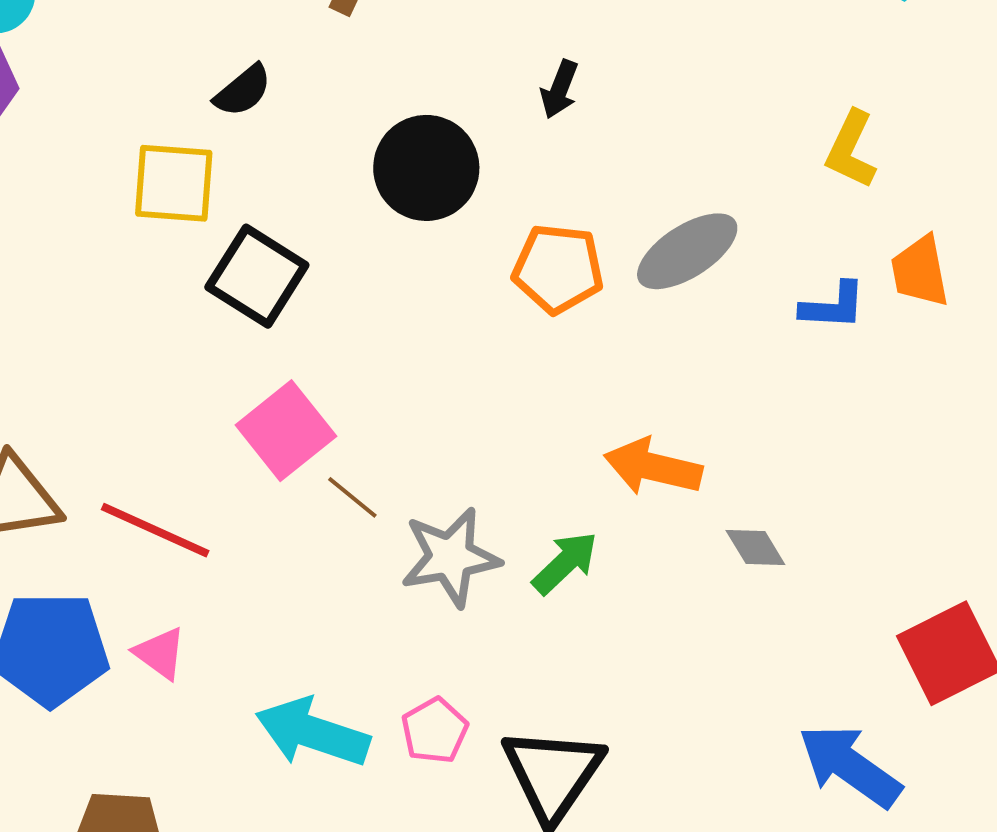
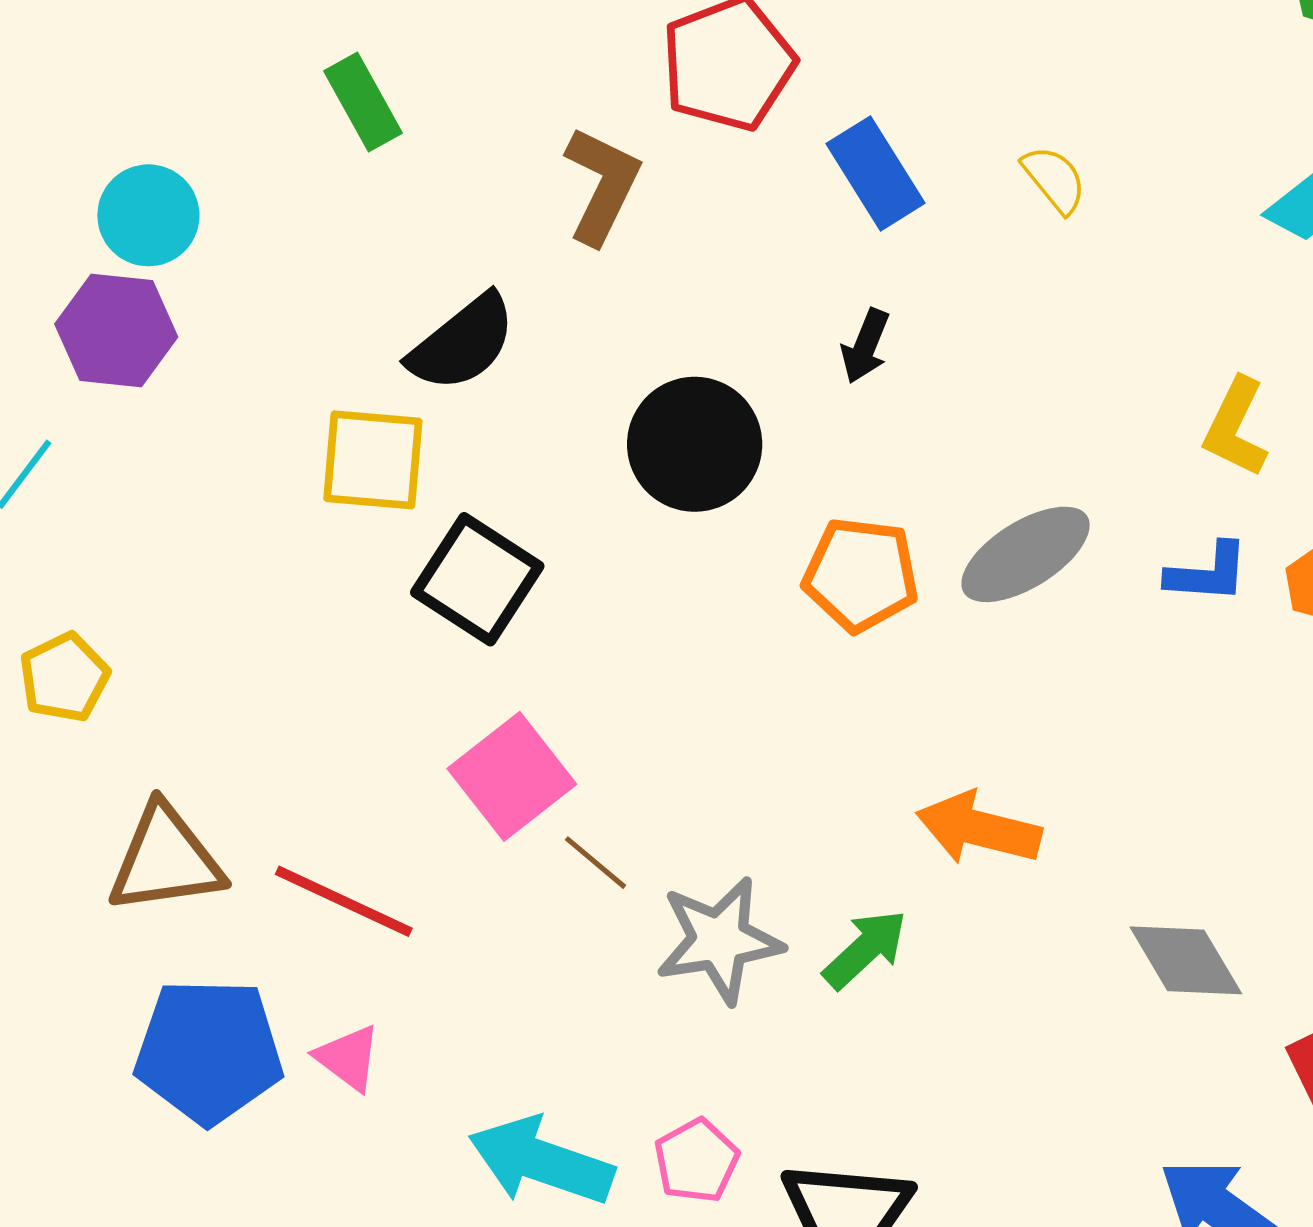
black semicircle: (243, 91) -> (462, 343), size x1.5
blue L-shape: (833, 306) -> (1208, 573), moved
gray diamond: (755, 548) -> (1186, 960), moved, size x1.5

